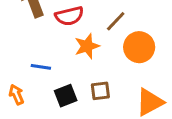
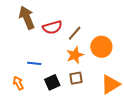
brown line: (116, 21) -> (75, 33), moved
orange star: (87, 46) -> (75, 55), moved

